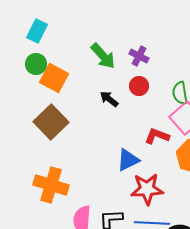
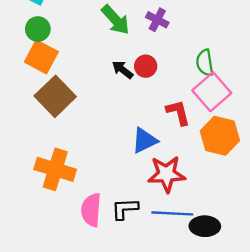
orange square: (54, 78) -> (41, 57), moved
red circle: (139, 86) -> (146, 66), moved
red L-shape: (157, 136) -> (178, 113), turned 55

